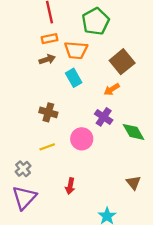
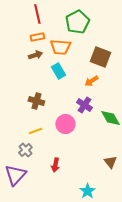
brown square: (122, 62) -> (100, 57), turned -30
gray cross: (23, 169) -> (25, 150), moved

